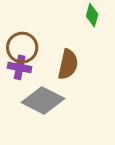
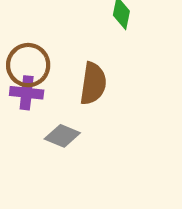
gray diamond: (43, 100) -> (62, 136), size x0.6

